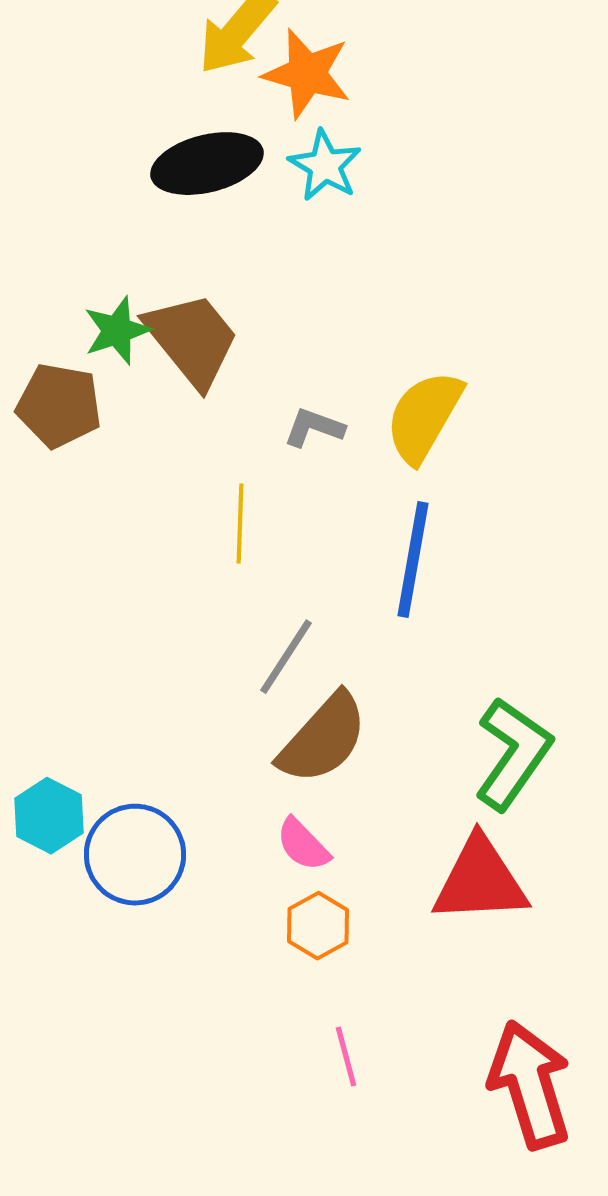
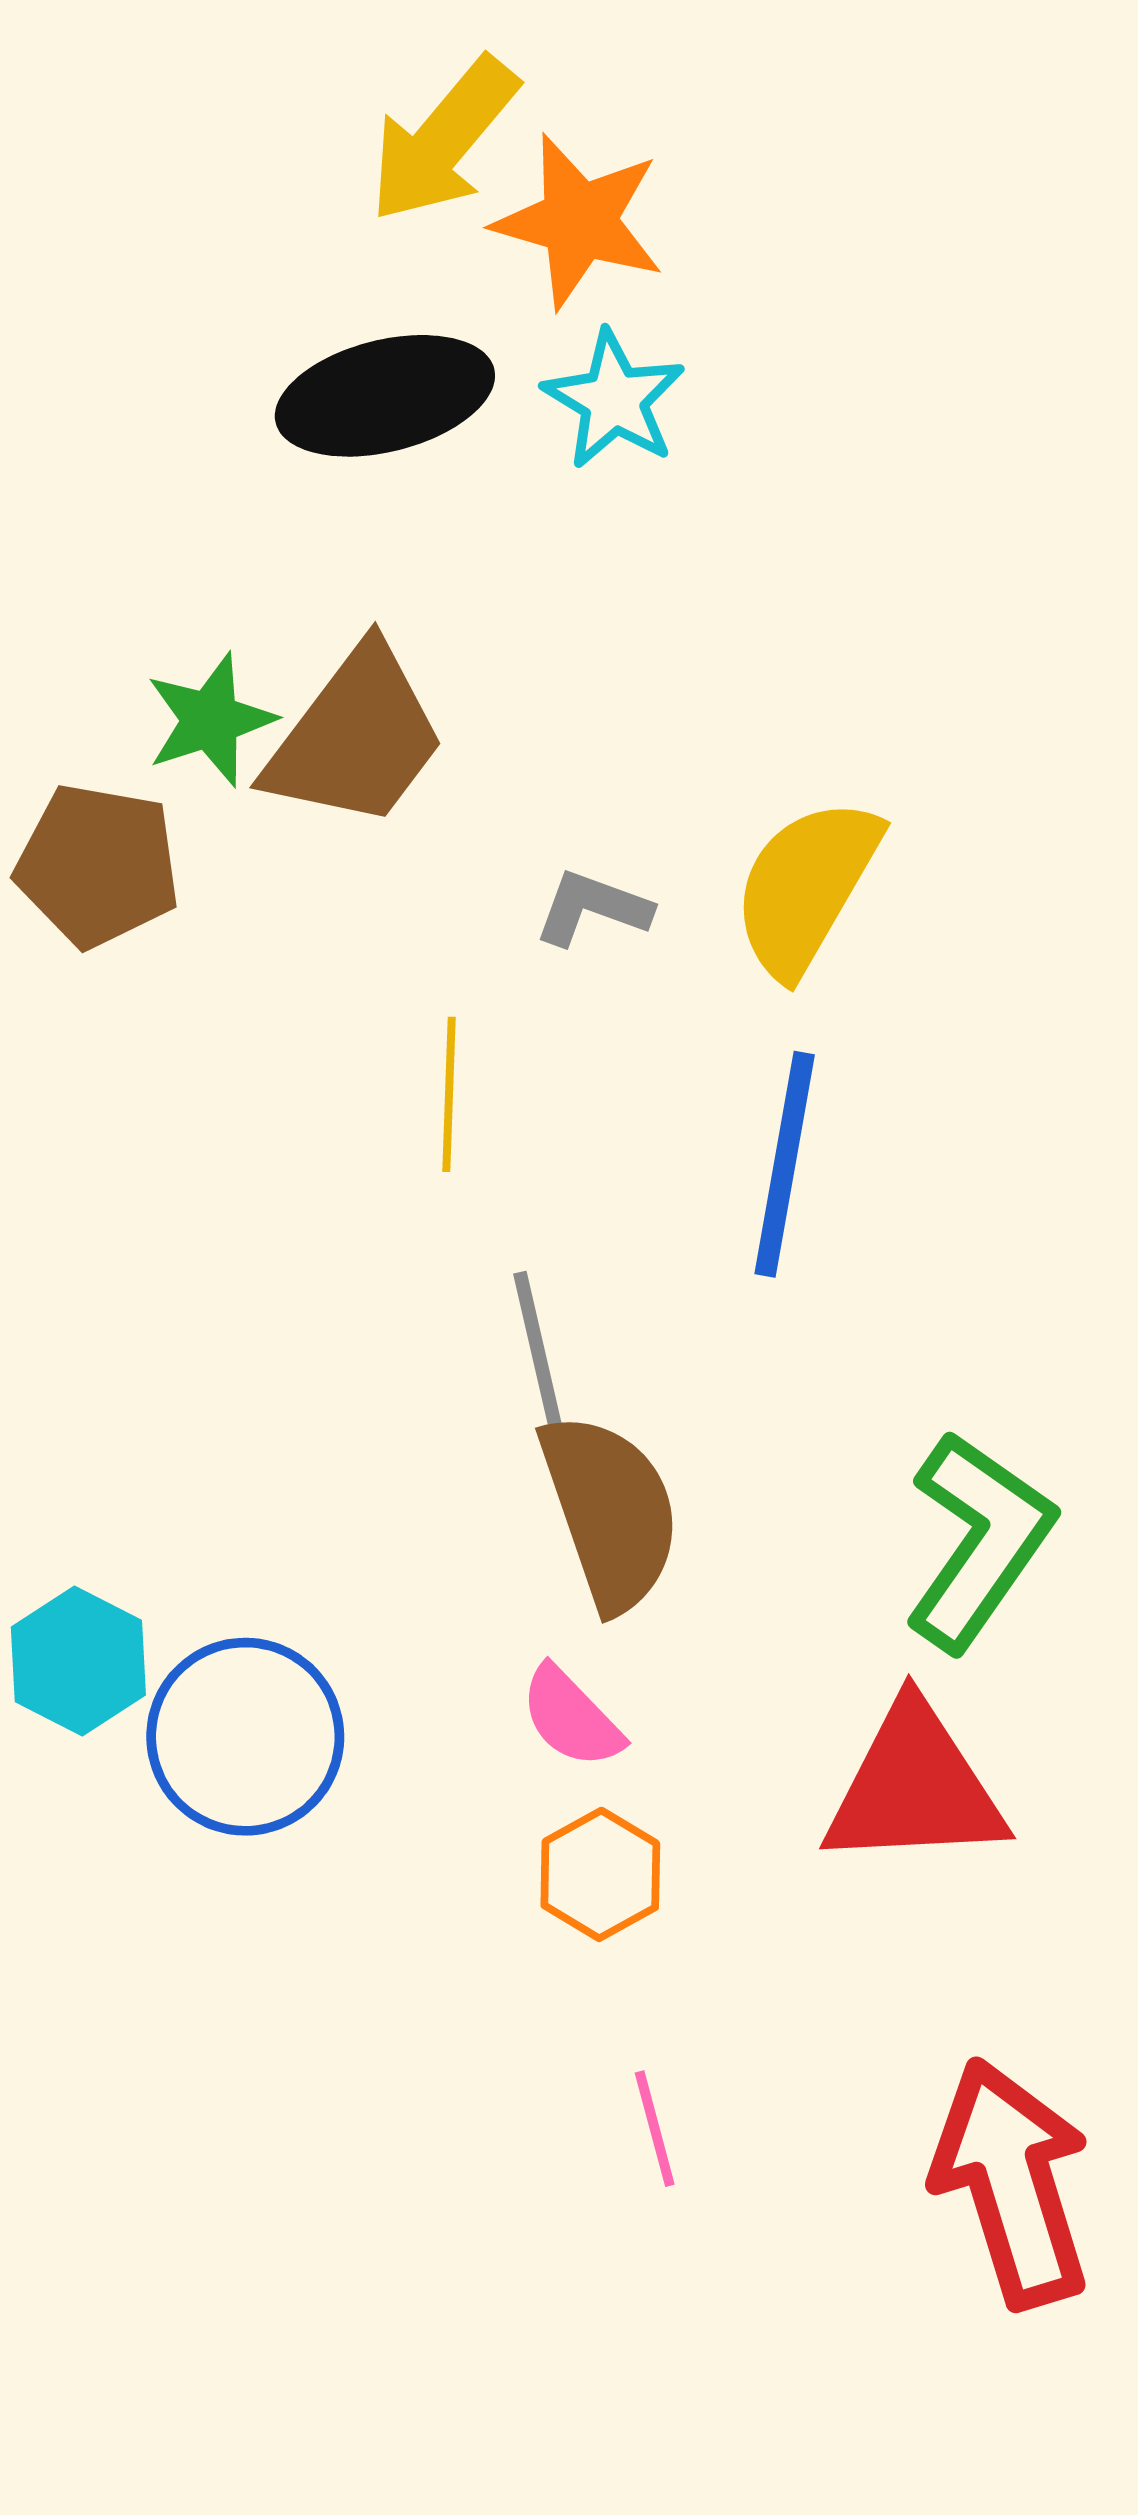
brown trapezoid: (192, 340) -> (356, 737), turned 76
gray line: (286, 657) -> (538, 1352), turned -46
brown semicircle: (323, 739) -> (610, 1512), turned -61

